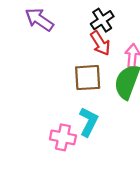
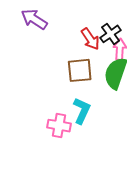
black cross: (102, 20) -> (111, 34), moved

